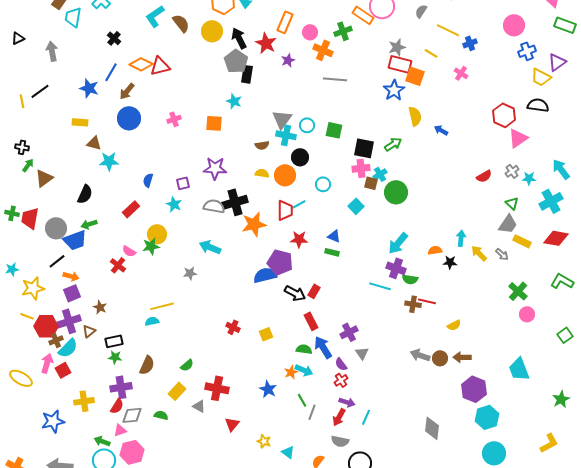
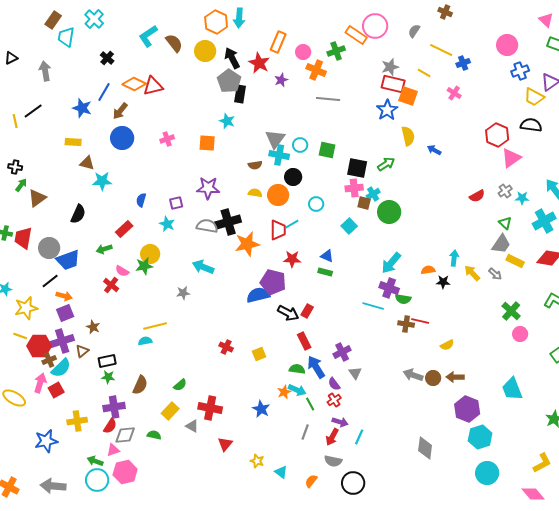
green arrow: (89, 224) -> (104, 249), moved
green line: (302, 400) -> (310, 404), moved

